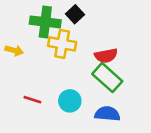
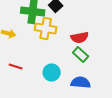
green rectangle: (107, 78) -> (81, 54), size x0.7
red line: (32, 100) -> (16, 66), moved

